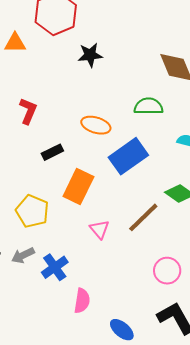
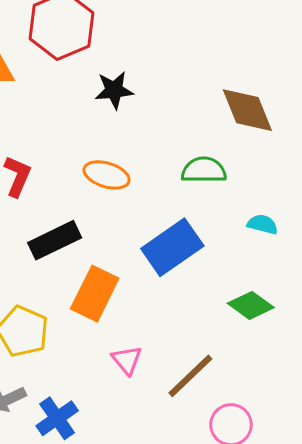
orange ellipse: (96, 125) -> (107, 175), moved
black rectangle: (52, 152) -> (55, 240), size x1.5
brown line: (143, 217) -> (190, 376), moved

